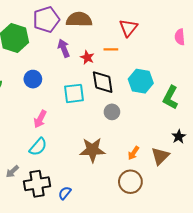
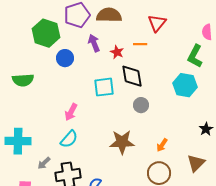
blue circle: (33, 79) -> (65, 58), moved
cyan hexagon: (141, 81) -> (185, 85), moved
green L-shape: (170, 98) -> (195, 56), moved
brown triangle: (160, 156) -> (196, 163), moved

